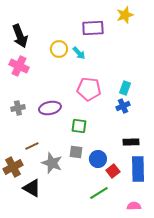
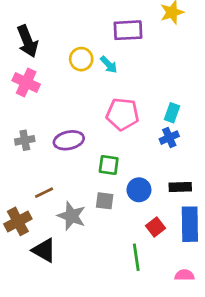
blue circle: (98, 159) -> (139, 190), moved
green line: (99, 193) -> (136, 257), turned -66

